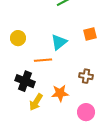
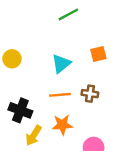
orange line: (43, 60) -> (60, 95), moved
brown cross: (86, 76) -> (90, 94), moved

